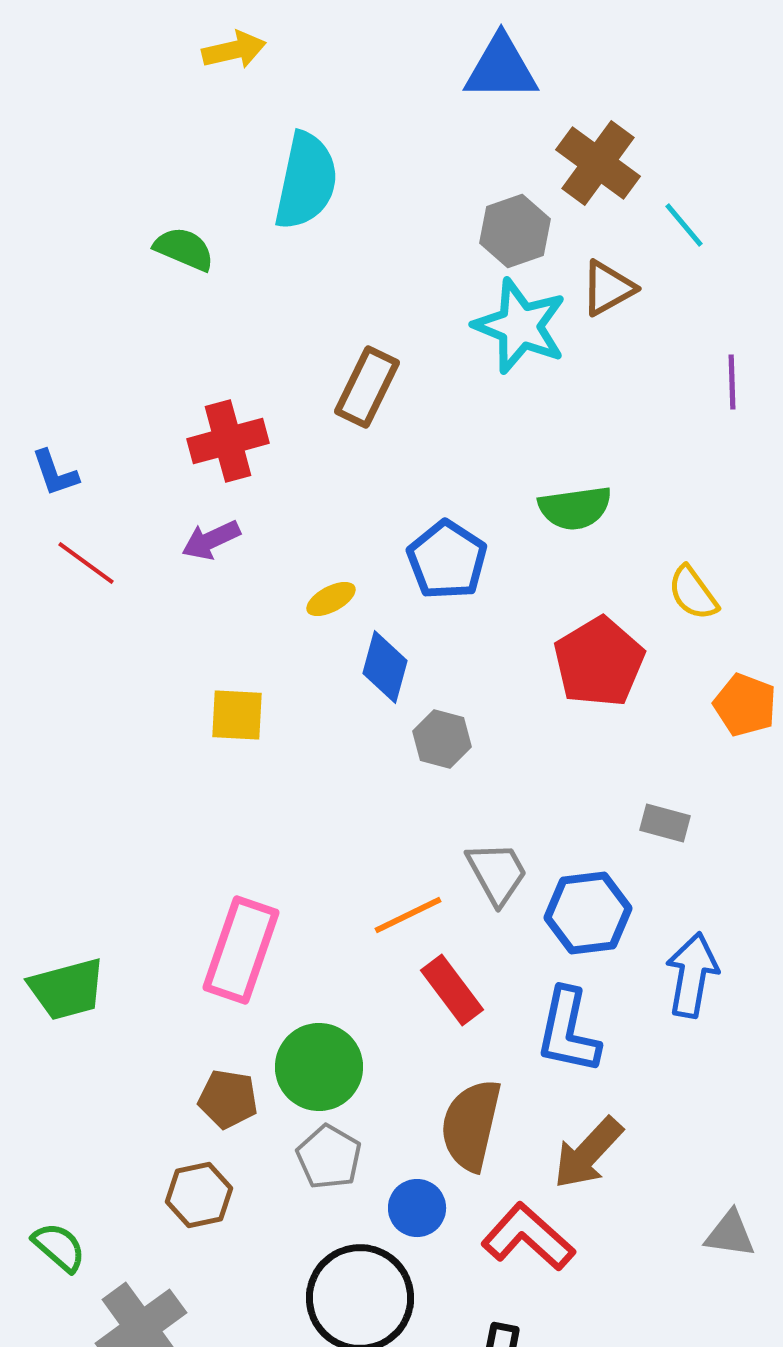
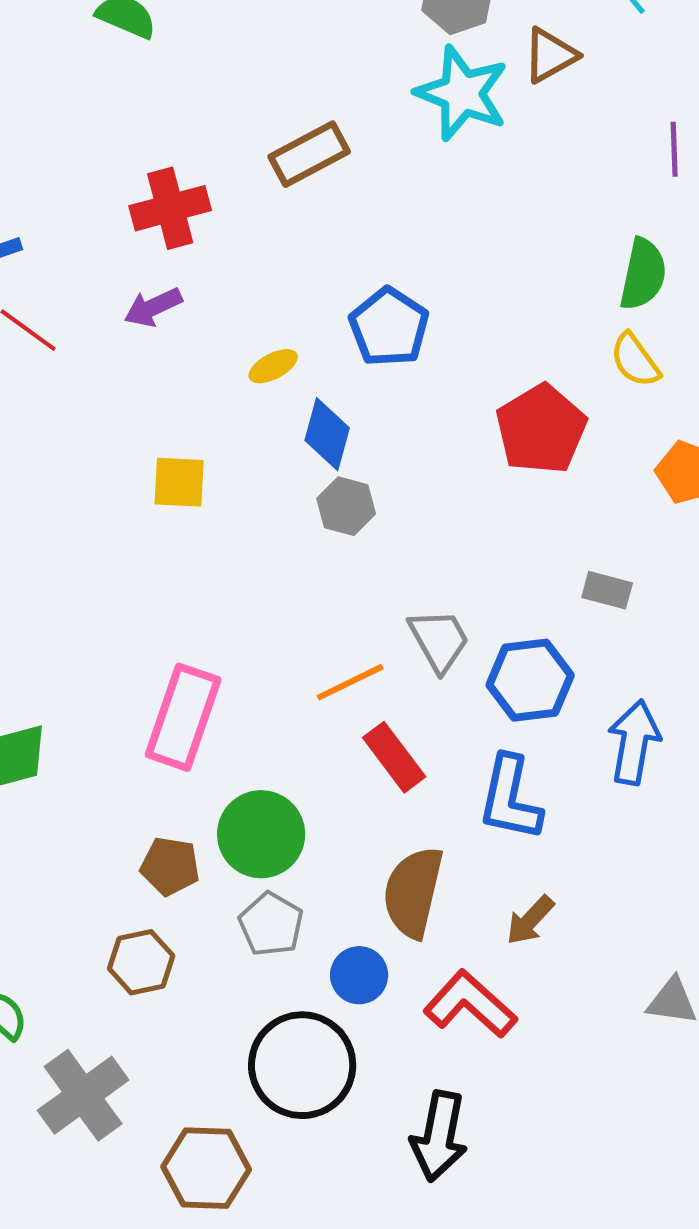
brown rectangle: (367, 387) -> (309, 154), turned 36
green semicircle: (575, 508) -> (643, 274), moved, turned -70
gray hexagon: (442, 739) -> (346, 506), moved
brown arrow: (588, 1153) -> (530, 920), size x0.7

